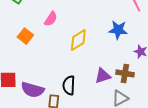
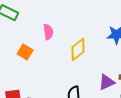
pink semicircle: (51, 19) -> (48, 32), turned -35

